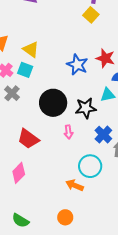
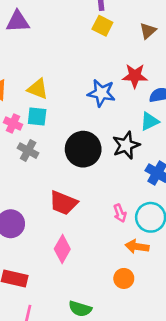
pink arrow: (68, 132) -> (120, 213), moved
orange circle: (65, 217) -> (124, 278), moved

